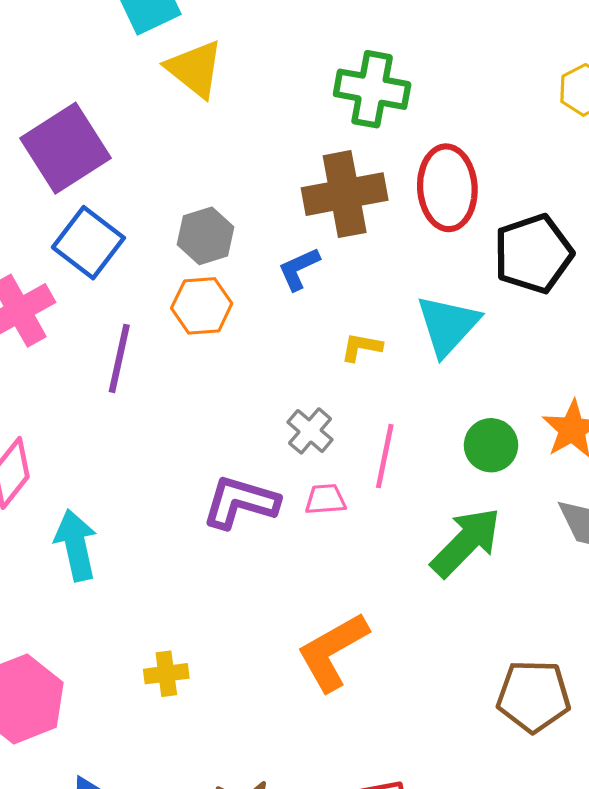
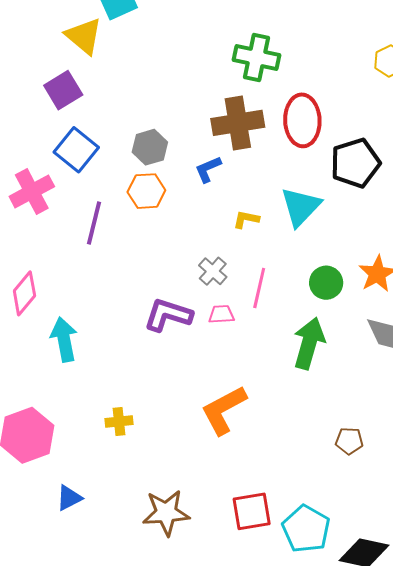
yellow triangle: (195, 69) -> (84, 36), moved
purple square: (65, 148) -> (63, 90), size x0.7
green arrow: (466, 542) -> (309, 343), turned -30
brown pentagon: (534, 696) -> (349, 441), size x0.6

